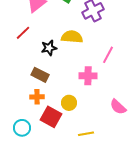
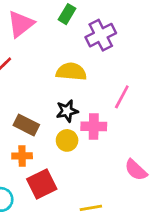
black star: (49, 48) -> (67, 111), moved
yellow circle: (69, 103) -> (67, 140), moved
red square: (51, 117) -> (42, 184), turned 35

